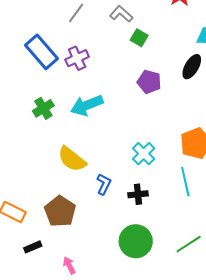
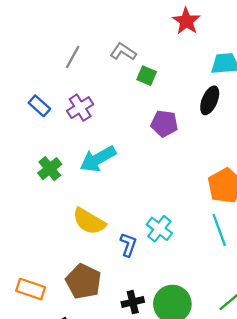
blue rectangle: (41, 52) -> (39, 106), size x0.6
cyan cross: (144, 154) -> (159, 229), moved
black cross: (138, 194) -> (133, 302), moved

